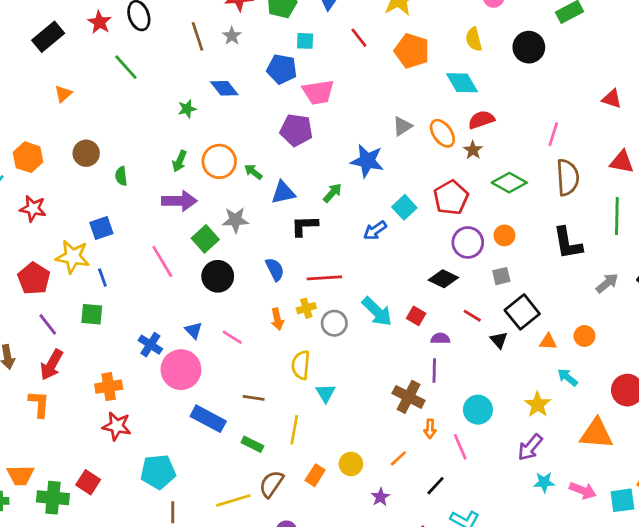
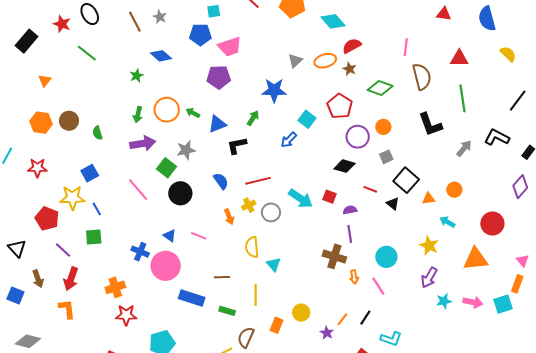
orange ellipse: (442, 133) -> (325, 61), turned -60
orange hexagon: (28, 157) -> (41, 123), moved
orange line: (398, 458) -> (342, 319), moved

